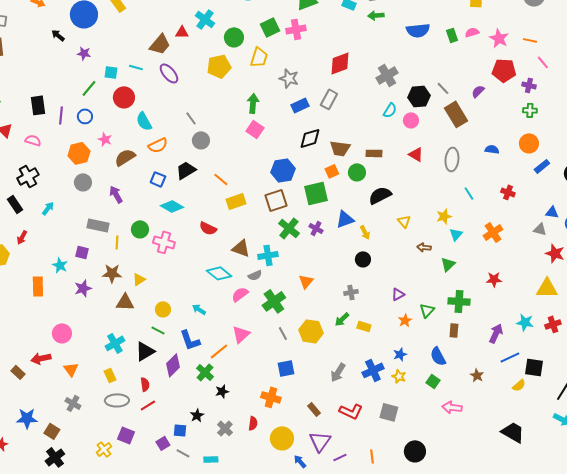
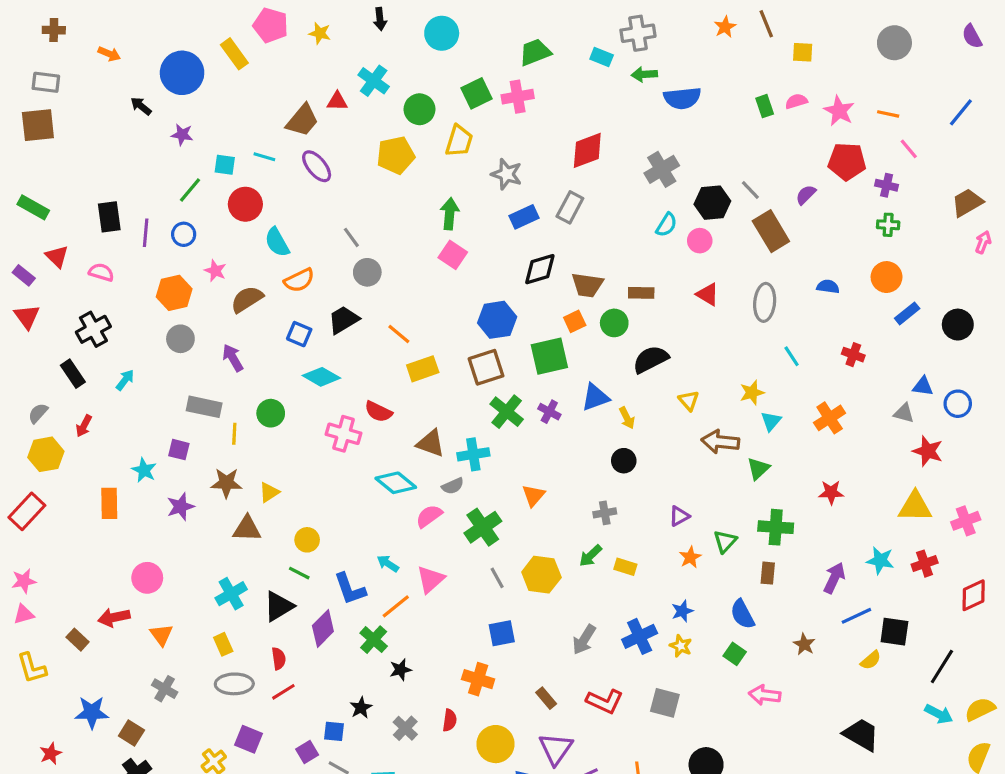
blue semicircle: (418, 30) -> (682, 98), moved
pink cross: (164, 242) -> (344, 434), moved
brown arrow: (424, 247) -> (720, 442), size x1.6
cyan arrow: (199, 309) -> (388, 564), moved

